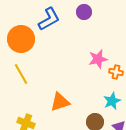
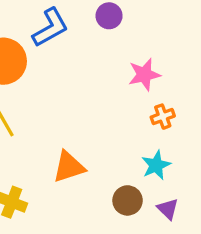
pink star: (98, 59) -> (144, 75), moved
orange cross: (116, 72) -> (163, 117), turned -32

